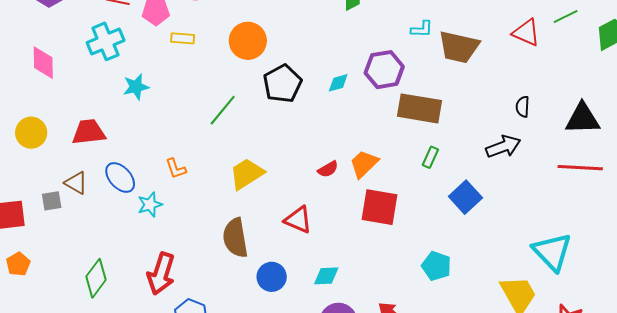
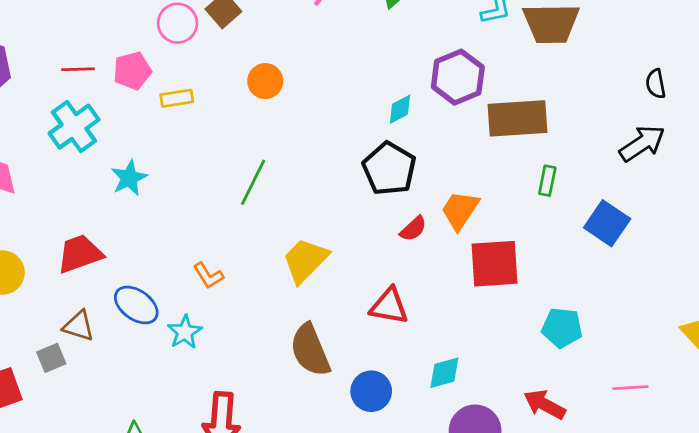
orange circle: (248, 41) -> (265, 81), size x0.7
black pentagon: (283, 84) -> (389, 169), moved
cyan pentagon: (436, 266) -> (562, 328), moved

